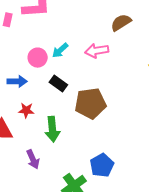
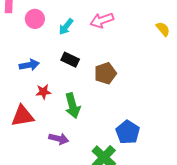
pink circle: (38, 58) -> (35, 19), moved
brown pentagon: (90, 103) -> (105, 73), size x0.7
purple arrow: (33, 159) -> (59, 139), turned -42

